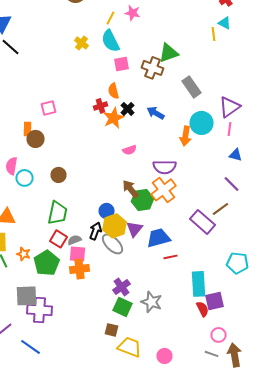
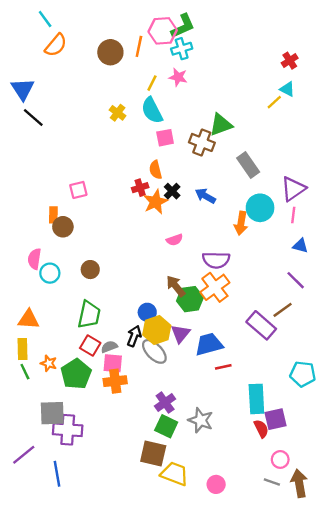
yellow line: (214, 34) -> (274, 102), turned 56
brown square: (112, 330) -> (153, 454), size x1.6
blue line: (30, 347) -> (57, 474), turned 45

